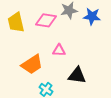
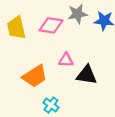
black triangle: (77, 75) -> (87, 75), moved

